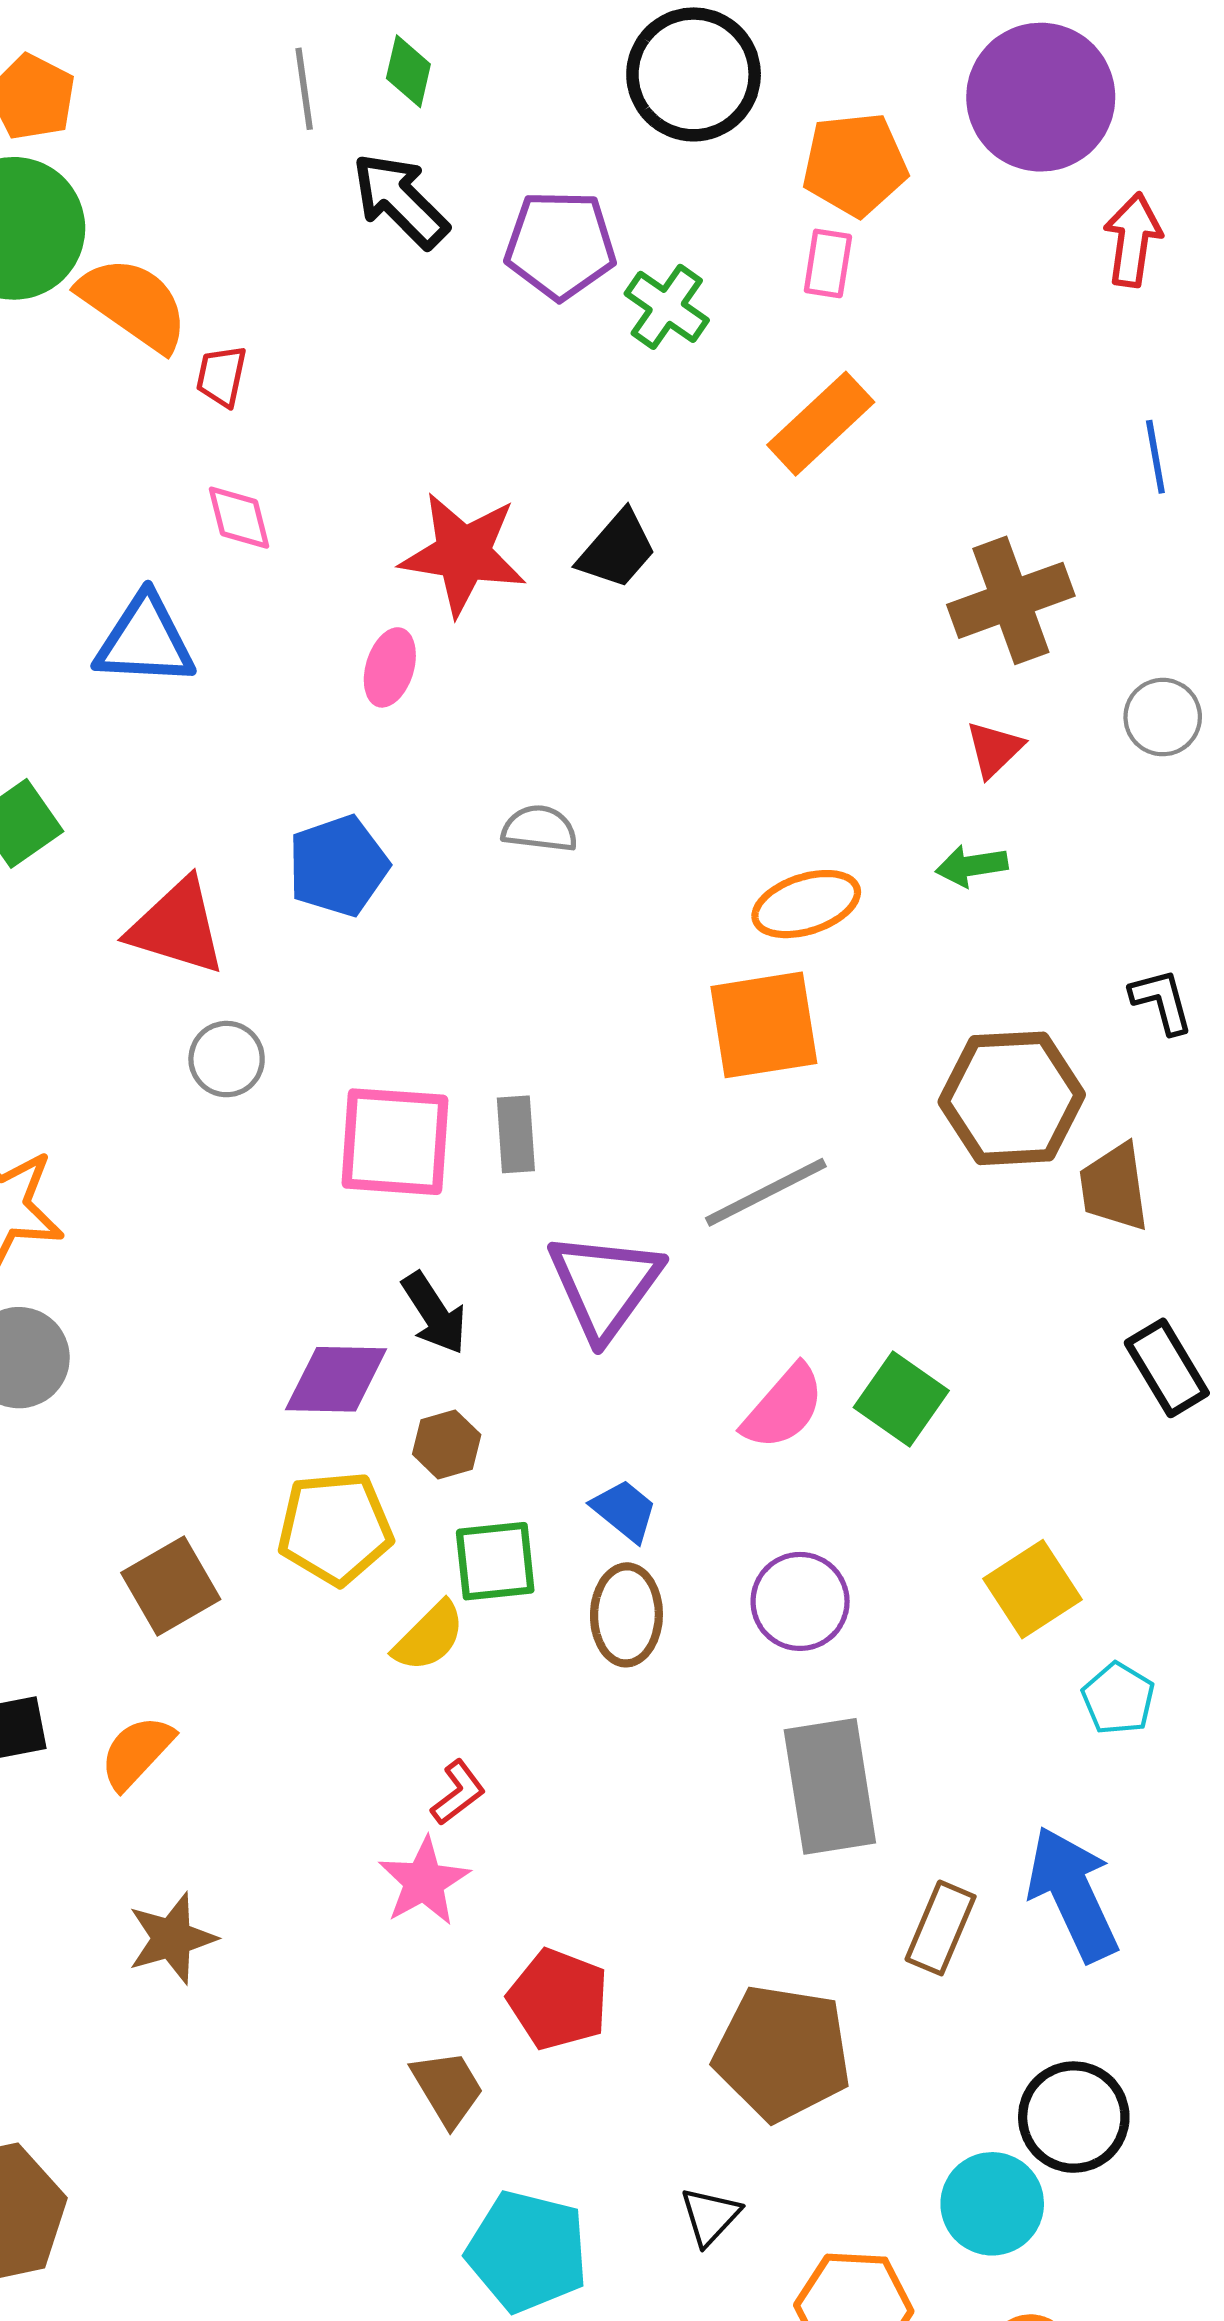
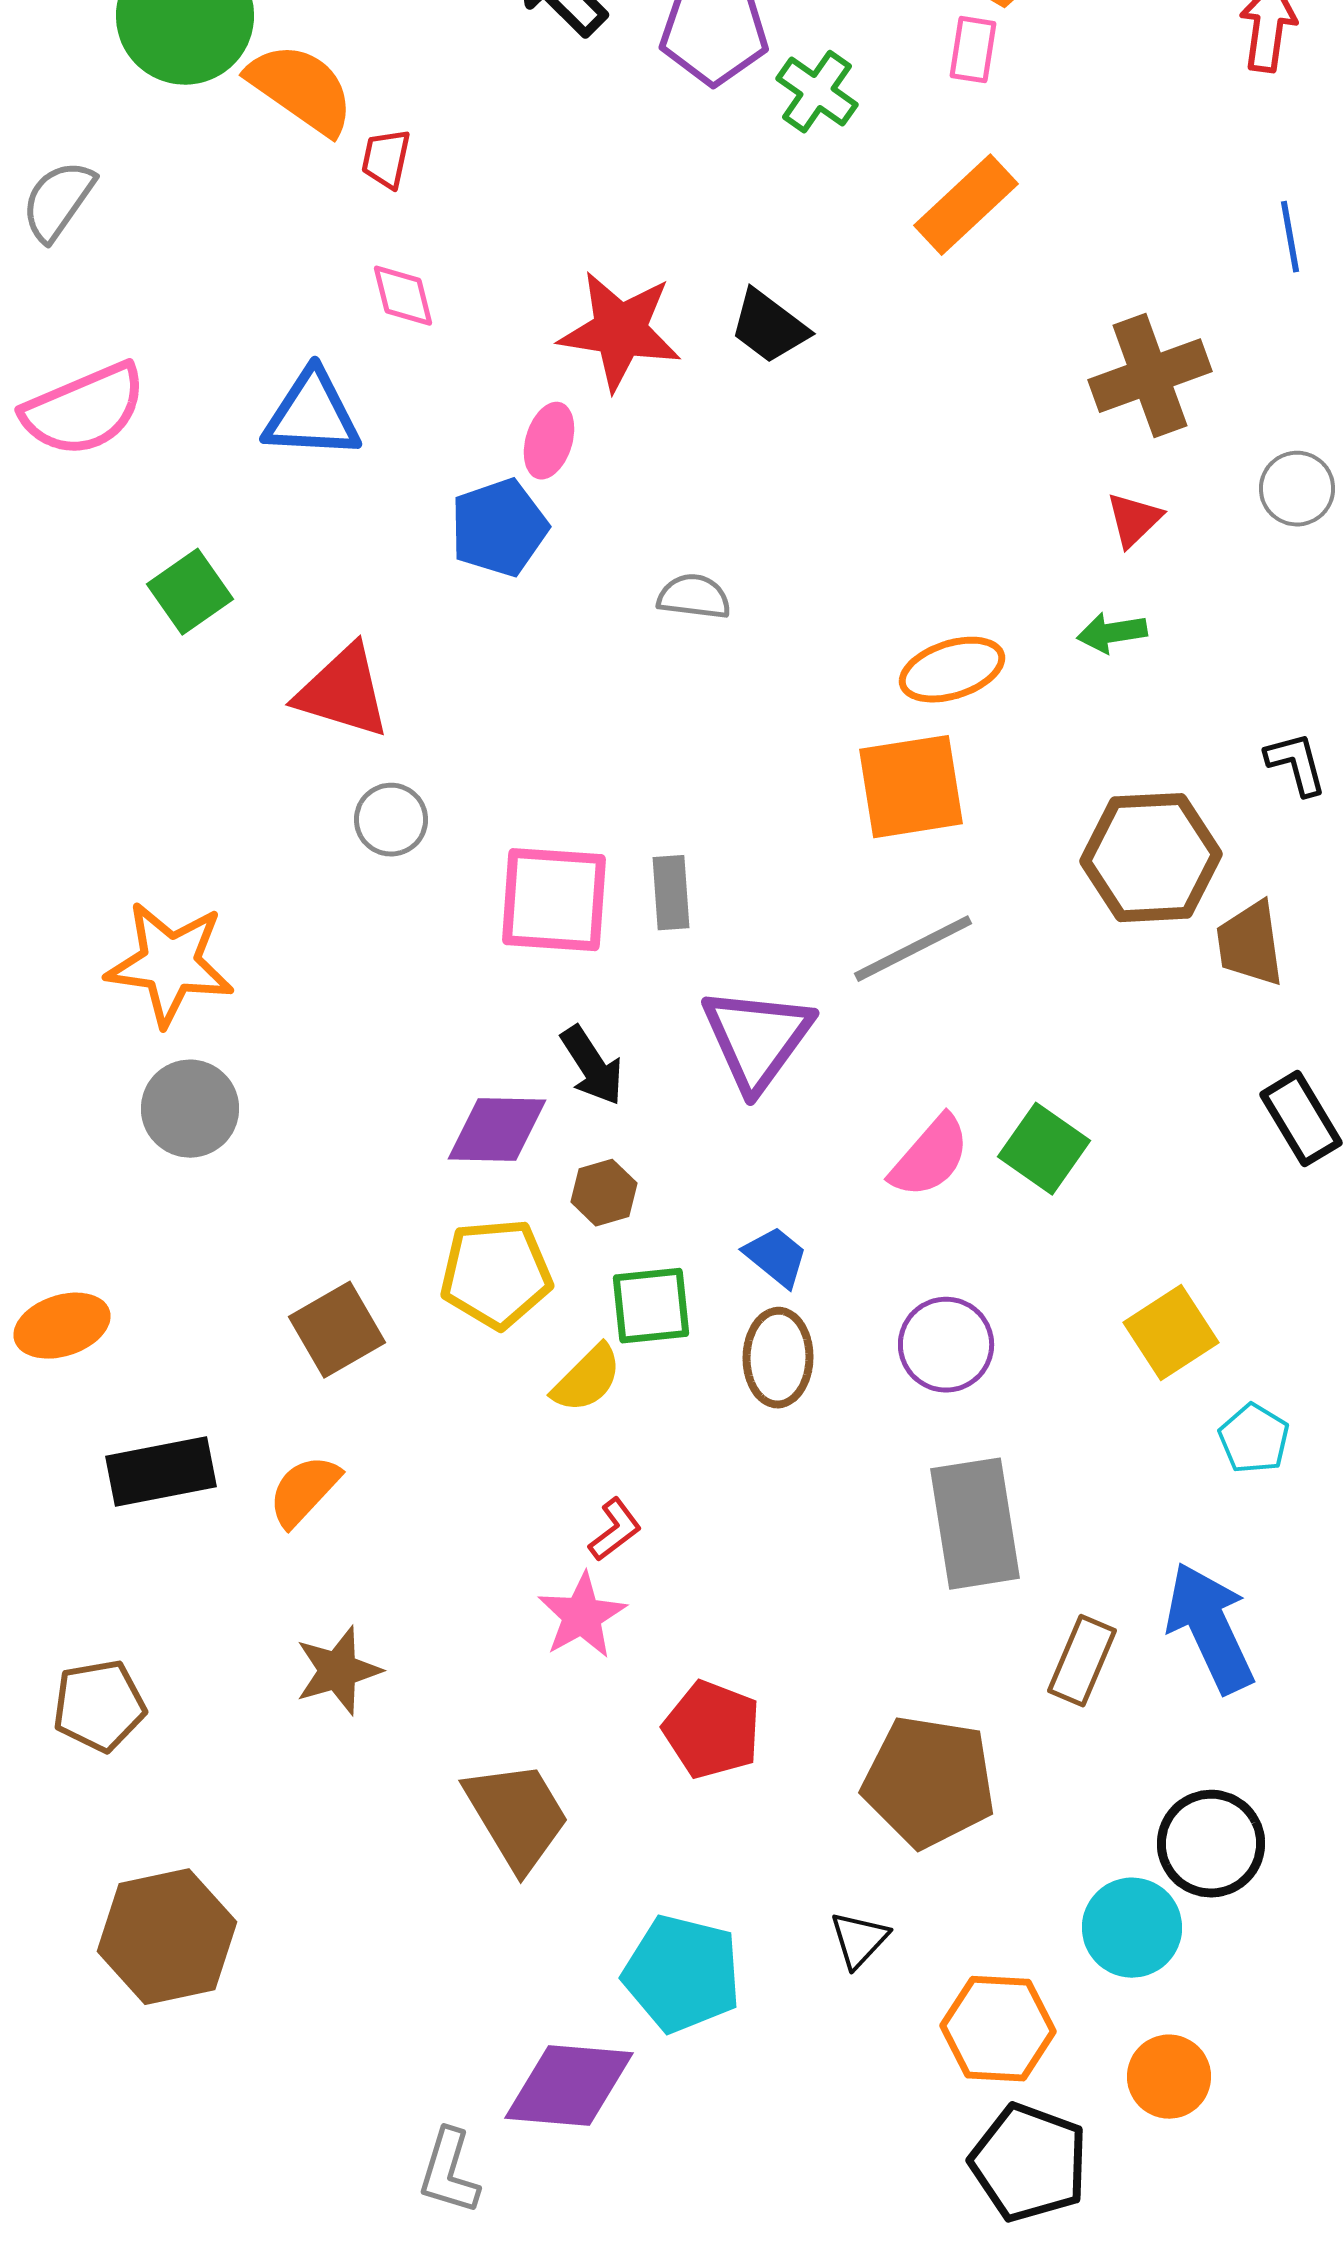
black trapezoid: (617, 550) -> (769, 327), turned 86
blue pentagon: (338, 866) -> (499, 528), moved
brown trapezoid: (448, 2088) -> (517, 1816), moved, size x1.5

